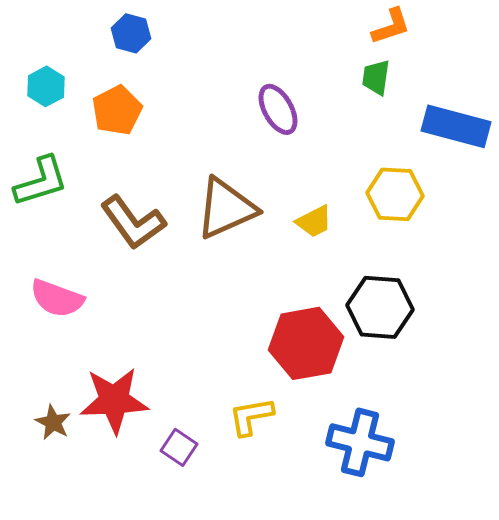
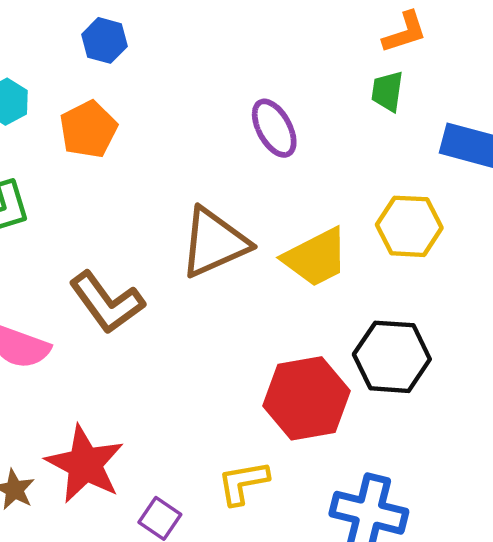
yellow trapezoid: (314, 221) -> (316, 257), size x1.6
brown L-shape: (133, 222) -> (107, 303), moved
red star: (114, 400) -> (85, 464), turned 30

